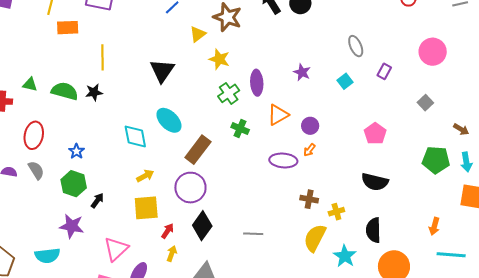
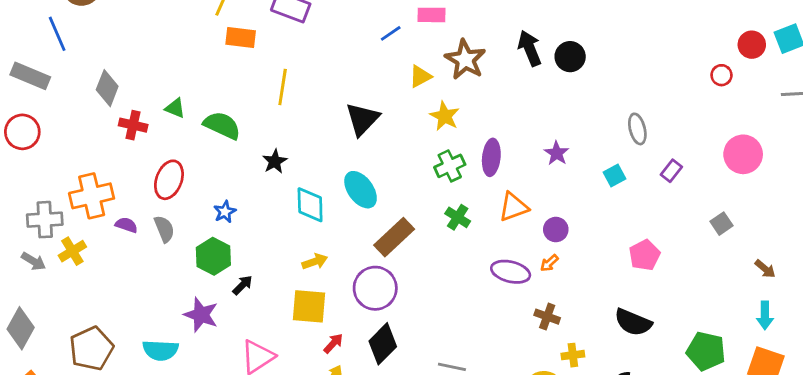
black star: (94, 92) -> (275, 161), moved, turned -30
green pentagon: (436, 160) -> (706, 351), moved
brown cross: (309, 199) -> (547, 317), moved

